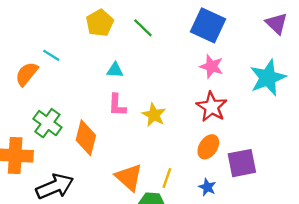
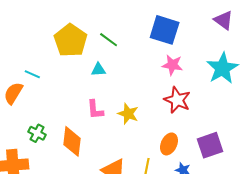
yellow pentagon: (100, 23) -> (71, 40), size x1.4
cyan triangle: (115, 70) -> (98, 70), moved
green cross: (47, 123) -> (37, 133), size x0.7
orange ellipse: (208, 147) -> (169, 144), moved

